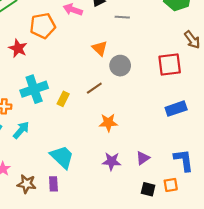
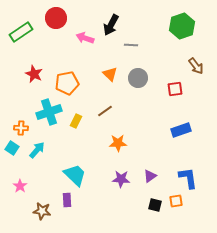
orange pentagon: (43, 26) -> (67, 83), moved
red square: (170, 64) -> (175, 89), size x0.7
gray circle: (120, 66) -> (138, 78), moved
brown star: (27, 184) -> (42, 211), moved

